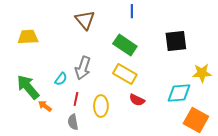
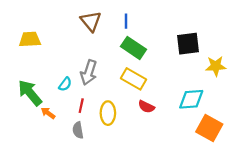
blue line: (132, 11) -> (126, 21), moved
yellow star: (202, 73) -> (216, 66), moved

